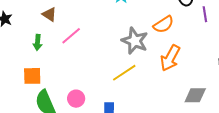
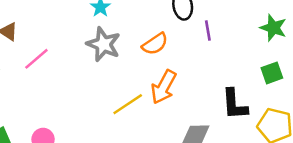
gray star: (135, 41) -> (103, 44), moved
yellow line: (124, 73) -> (128, 104), moved

